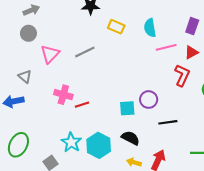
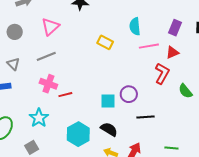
yellow rectangle: (116, 27) -> (105, 42), moved
gray circle: (28, 33) -> (15, 32), moved
gray line: (85, 52) -> (46, 56), moved
pink triangle: (50, 54) -> (50, 27), moved
cyan star: (71, 142) -> (39, 118), moved

